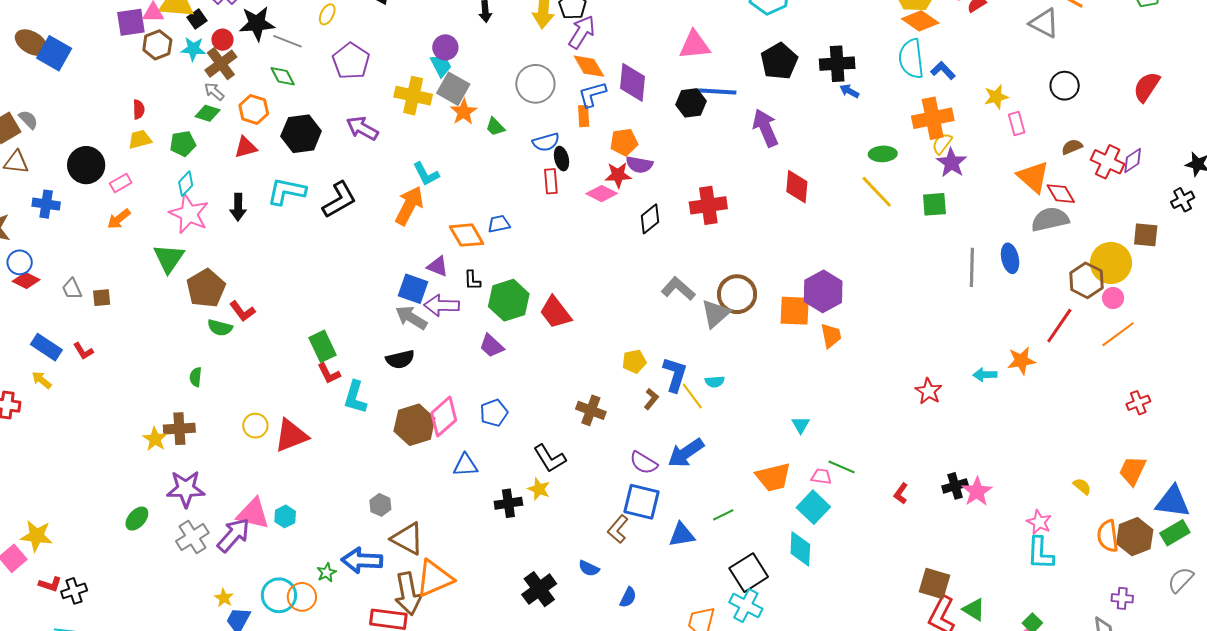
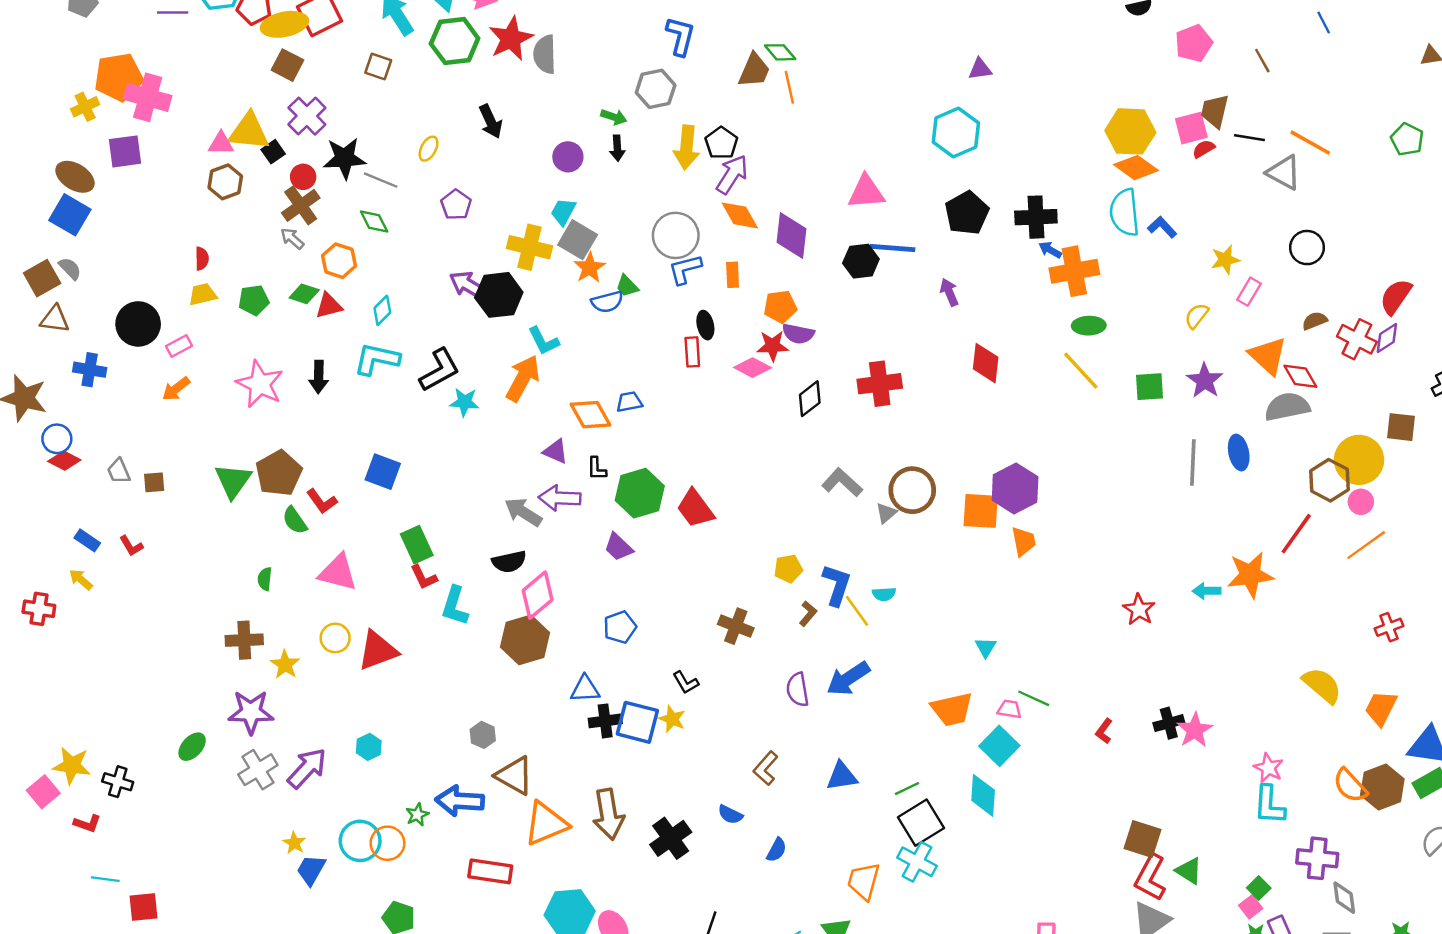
purple square: (131, 22) -> (125, 151), moved
purple circle: (445, 47) -> (568, 157), moved
cyan star: (193, 49) -> (464, 402), moved
blue square: (54, 53) -> (70, 215), moved
purple pentagon: (351, 61) -> (456, 205), size x0.7
cyan trapezoid: (441, 65) -> (563, 212), turned -125
red semicircle: (1147, 87) -> (1396, 297), moved
blue L-shape: (592, 94) -> (685, 269), moved
green diamond: (208, 113) -> (304, 294), moved
orange cross: (933, 118) -> (1074, 271), moved
pink rectangle: (1017, 123) -> (1249, 292), turned 45
purple arrow: (765, 128) -> (949, 292), size x0.6
black hexagon: (301, 134) -> (499, 295), moved
blue semicircle: (546, 142) -> (607, 302), moved
yellow semicircle: (942, 143) -> (1197, 316), moved
purple star: (952, 163) -> (1205, 381), moved
cyan diamond: (186, 184) -> (382, 310), moved
green triangle: (169, 258) -> (233, 481), moved
blue square: (413, 289) -> (383, 472), moved
gray triangle: (715, 314) -> (886, 513), size x0.6
green semicircle: (220, 328) -> (295, 520), turned 40
blue rectangle: (46, 347) -> (87, 540), size x0.7
orange star: (1021, 361) -> (1250, 575), size x1.4
pink diamond: (444, 417) -> (538, 595), moved
yellow star: (155, 439) -> (285, 665), moved
black L-shape: (550, 458) -> (686, 683), size x0.7
purple semicircle: (644, 463) -> (798, 690), turned 48
yellow semicircle: (1082, 486) -> (1322, 685), moved, size x1.8
blue square: (642, 502) -> (637, 722), moved
black cross: (508, 503) -> (605, 721), moved
pink triangle: (253, 514) -> (338, 572), moved
green line: (723, 515) -> (907, 789), moved
orange semicircle: (1108, 536) -> (1350, 786), turned -36
black cross: (74, 591) -> (118, 782), moved, turned 35
brown arrow: (408, 594) -> (608, 814), moved
purple cross: (1122, 598) -> (1317, 858), moved, size x1.6

